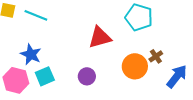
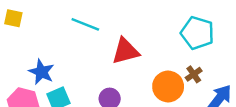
cyan line: (36, 15) -> (85, 24), moved
cyan pentagon: (139, 17) -> (197, 33), moved

